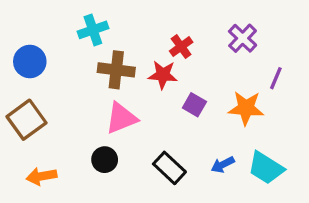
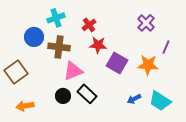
red cross: (181, 47) -> (89, 25), moved
blue circle: (30, 62) -> (34, 37), moved
brown cross: (116, 70) -> (59, 47), moved
purple square: (194, 105) -> (117, 63), size x1.5
black rectangle: (169, 168) -> (87, 94), moved

